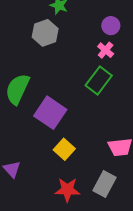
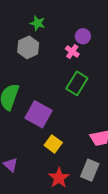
pink cross: (106, 50) -> (72, 51), moved
red star: (67, 190) -> (59, 178), turned -30

